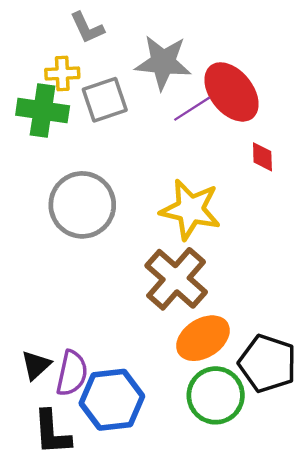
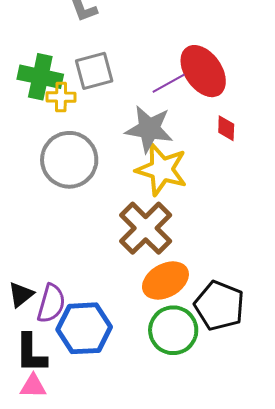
gray star: (163, 62) -> (149, 129), moved
yellow cross: (62, 73) -> (61, 97), moved

